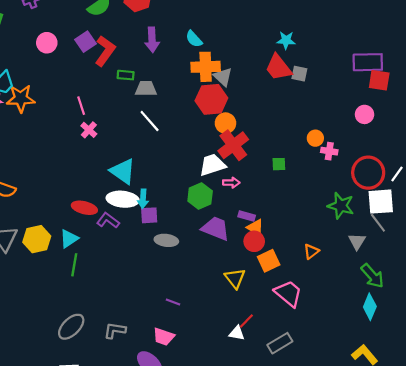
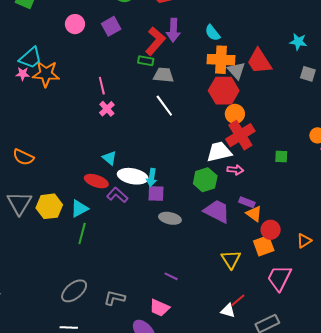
red L-shape: (105, 51) -> (155, 41), moved
red trapezoid: (278, 68) -> (259, 61), moved
cyan triangle: (123, 171) -> (109, 158), moved, size x0.6
red circle: (254, 241) -> (271, 230), moved
pink trapezoid: (288, 293) -> (279, 278), turned -108

